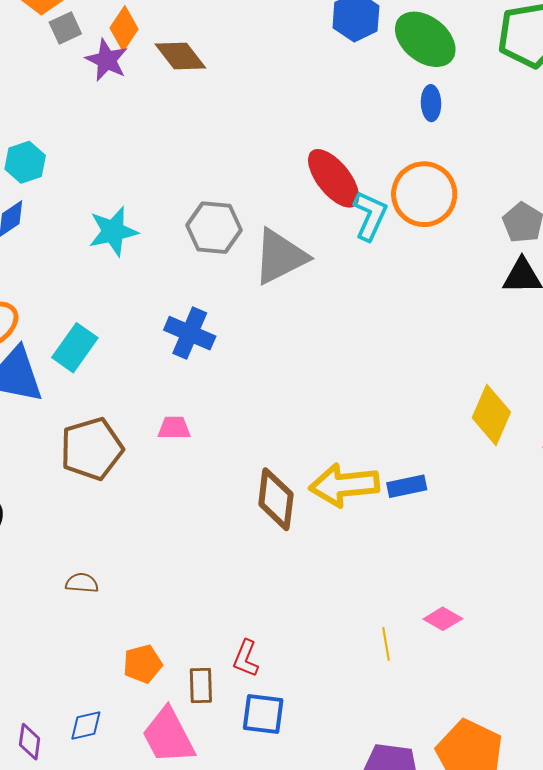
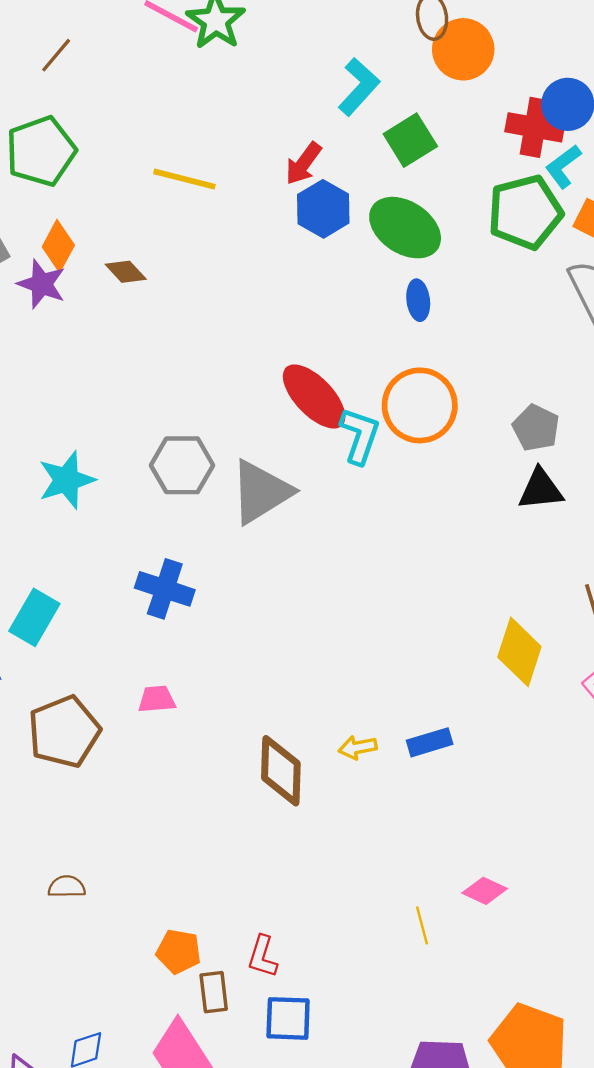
brown diamond: (180, 56) -> (126, 272), size x0.7
yellow arrow: (344, 485) -> (358, 747), size x0.5
orange pentagon: (143, 664) -> (179, 951), moved, turned 30

